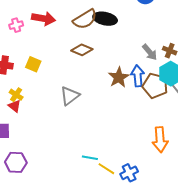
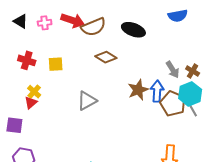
brown semicircle: (85, 19) -> (93, 27), moved
yellow square: (33, 64) -> (56, 64), turned -35
red triangle: (15, 106) -> (31, 103), turned 32

